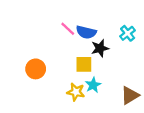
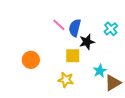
blue semicircle: (86, 32) -> (75, 28), turned 90
cyan star: (93, 85) -> (100, 71), moved

